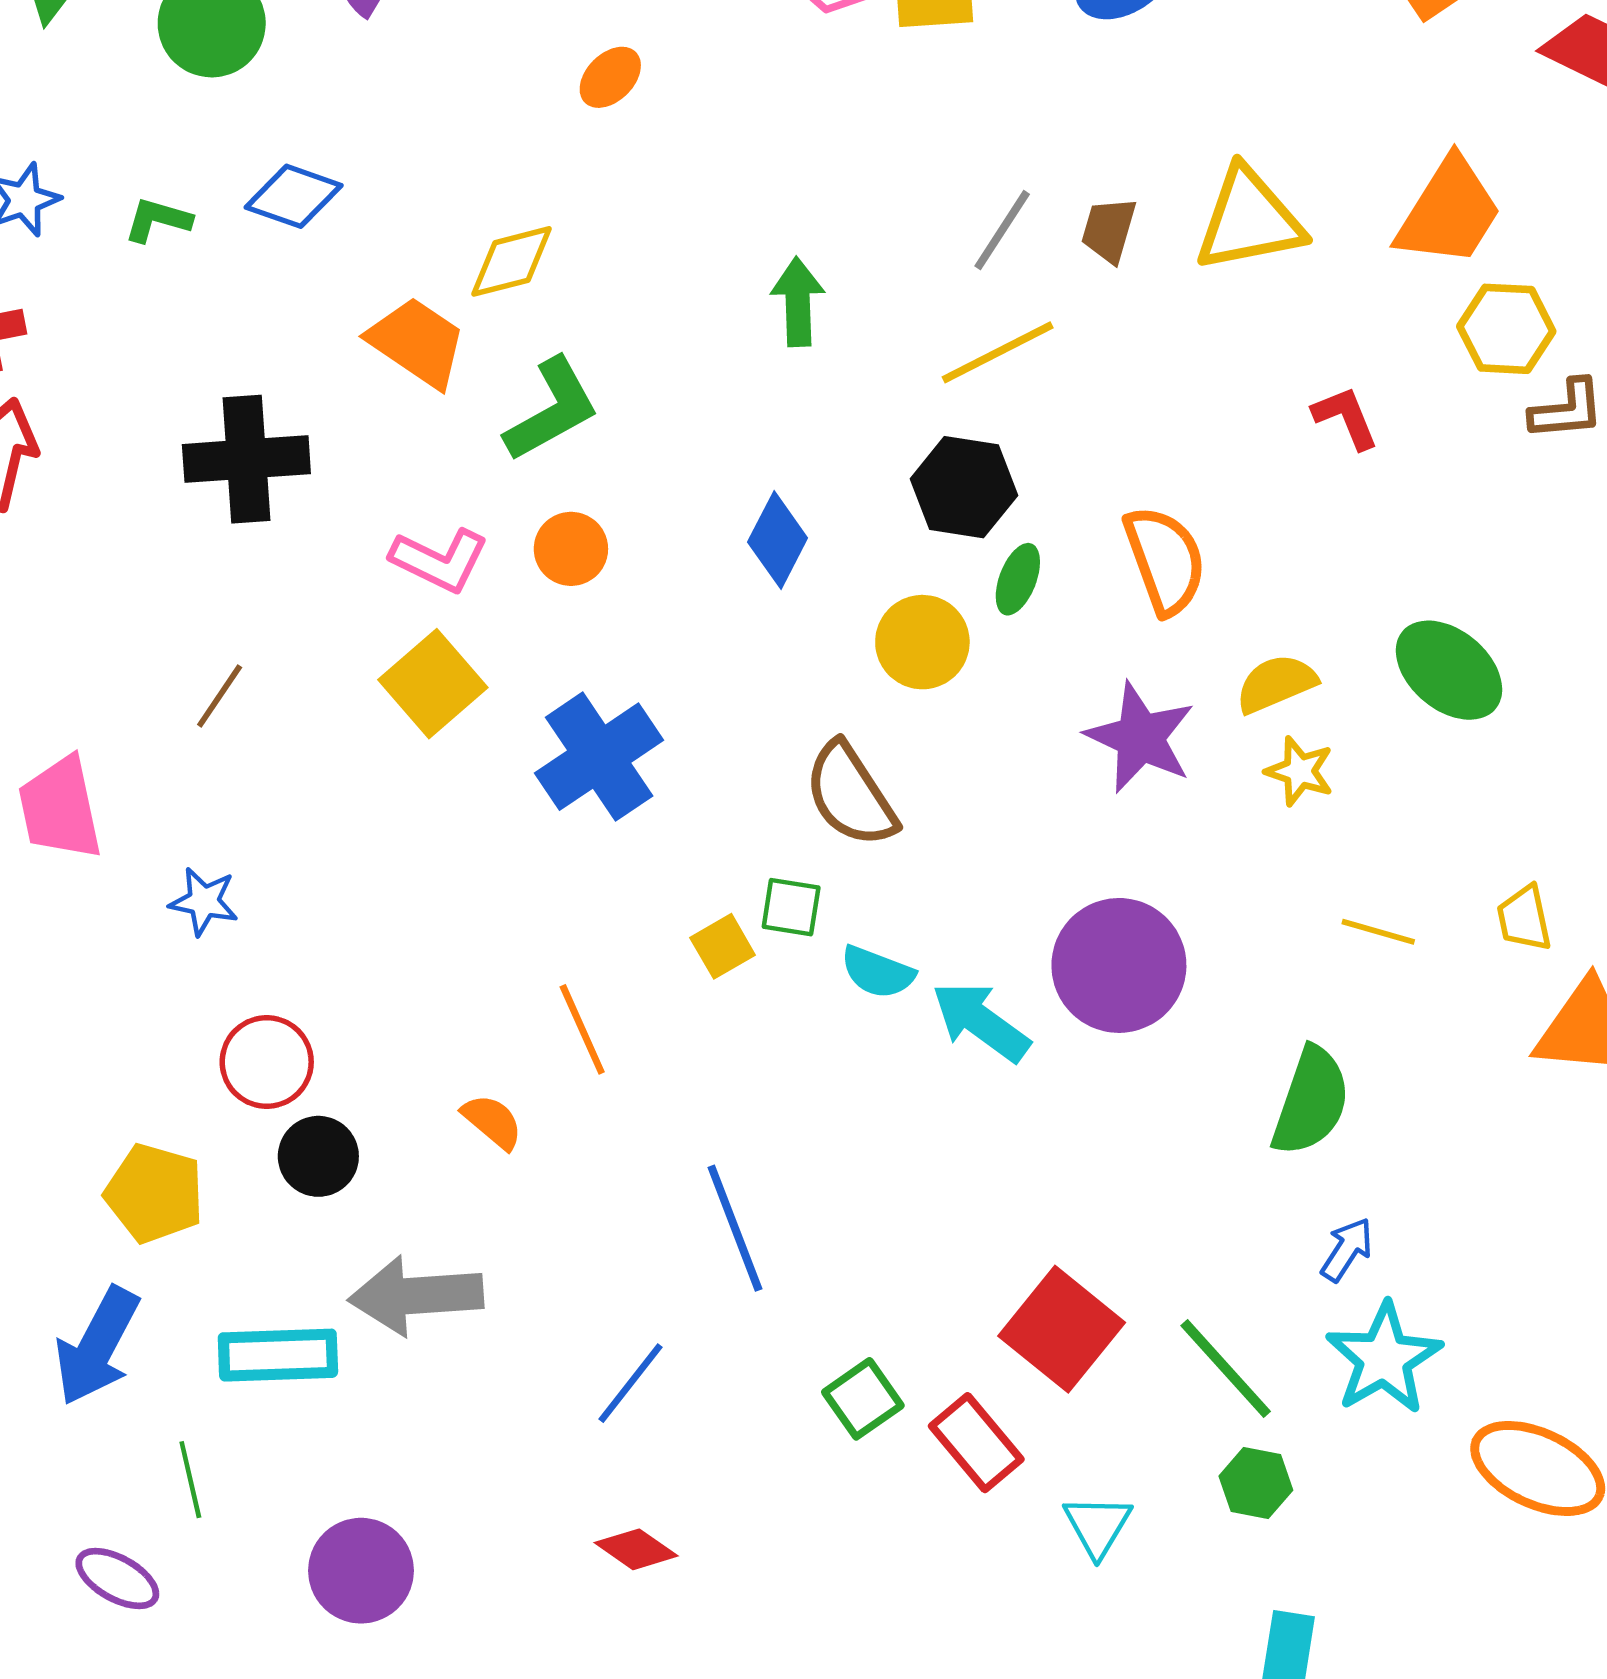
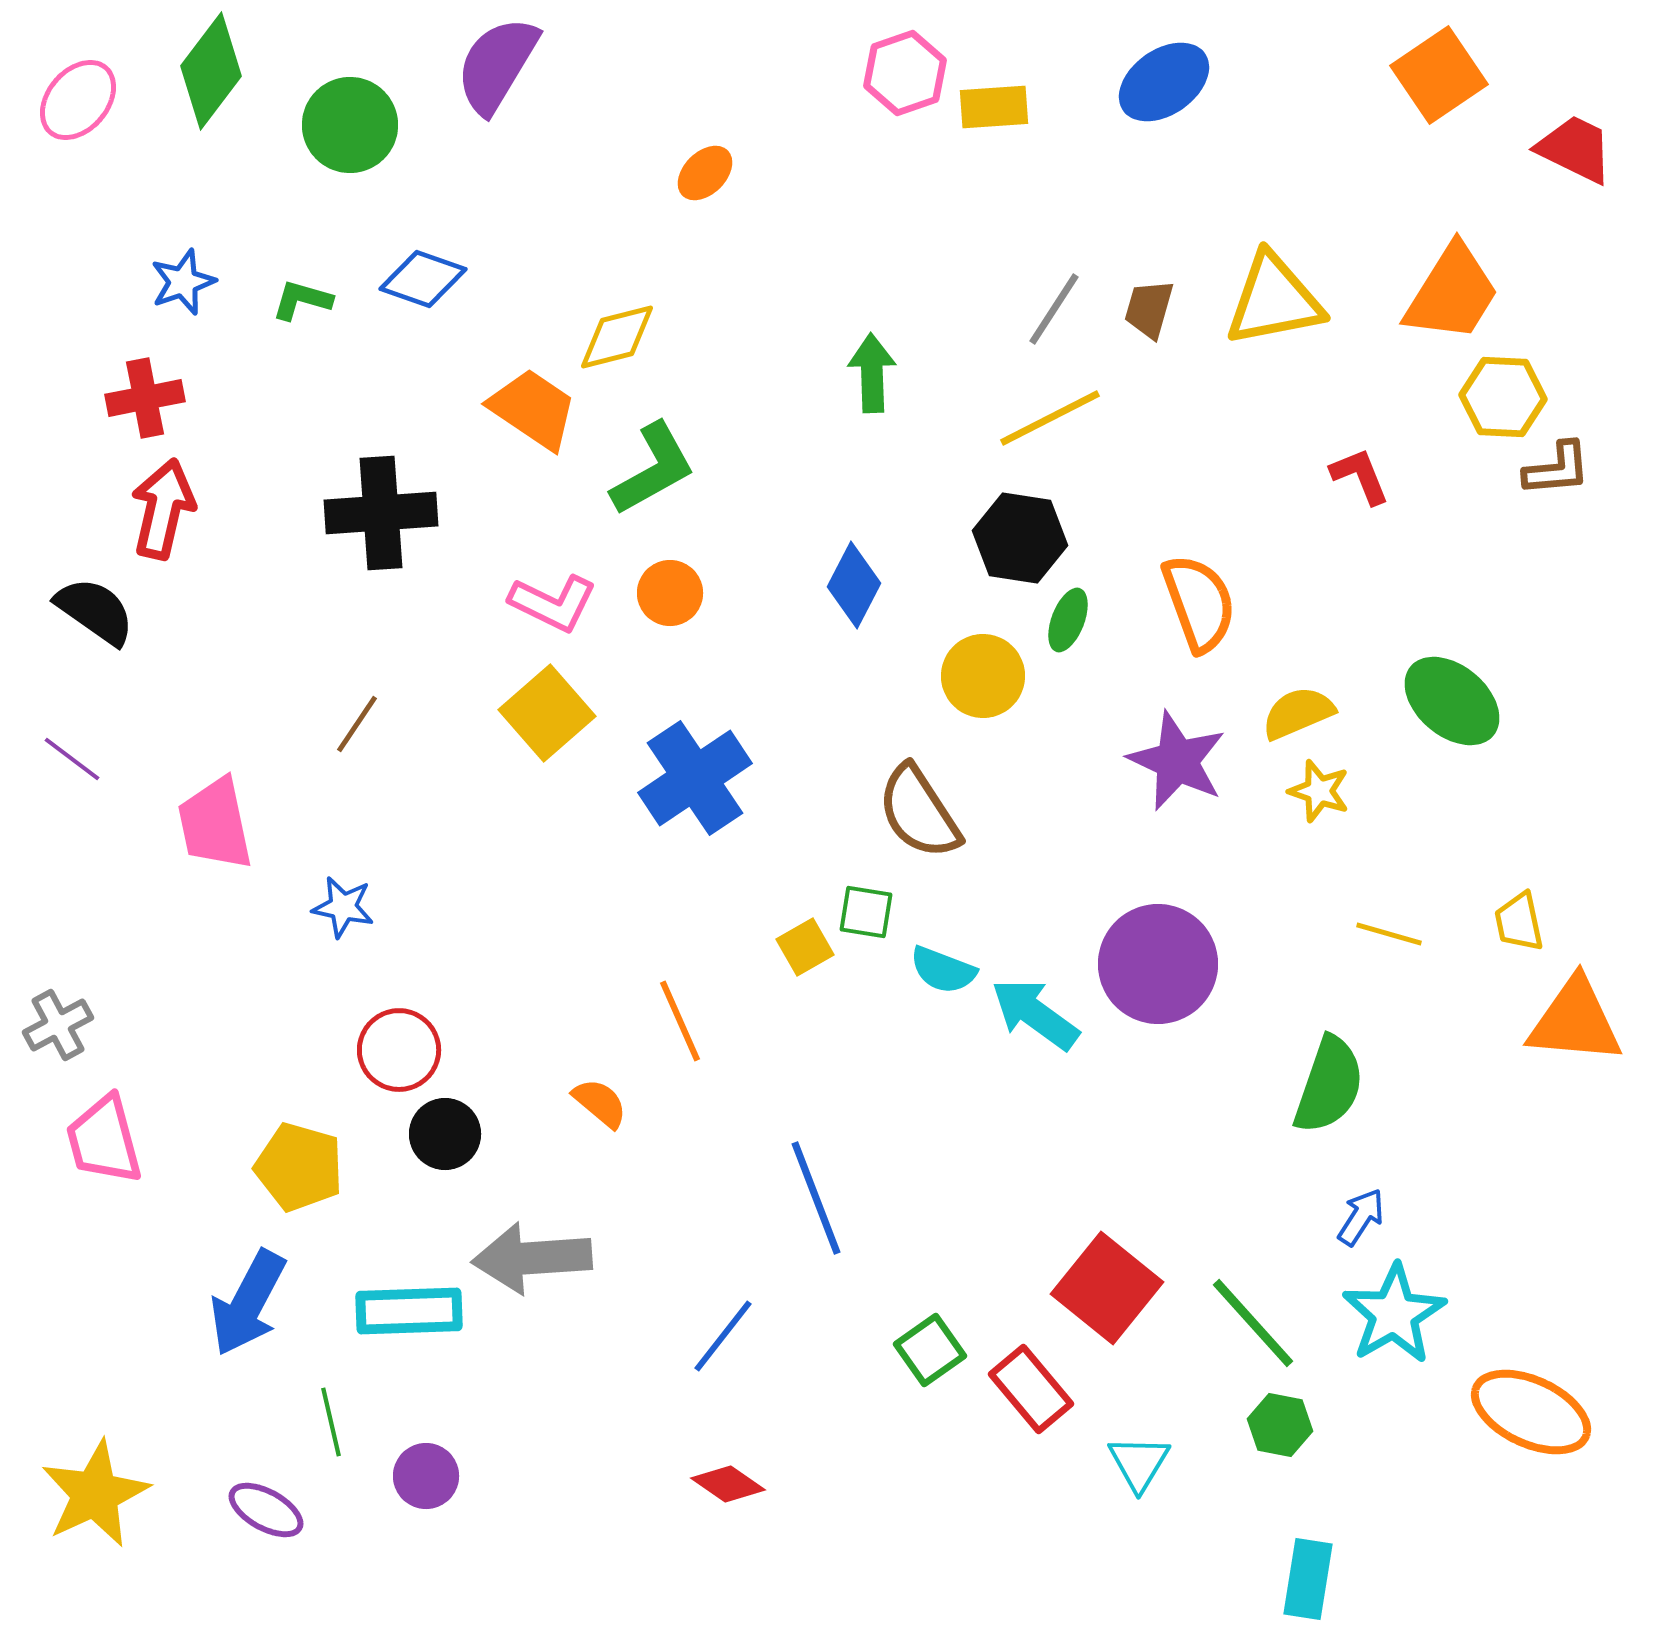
purple circle: (361, 1571) -> (426, 1476), moved, size x0.7

